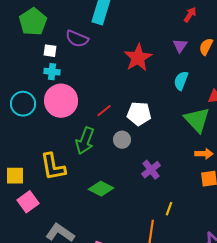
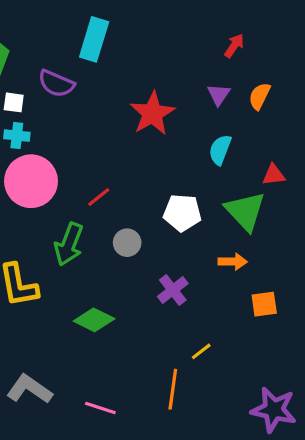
white pentagon: (139, 114) -> (182, 213), moved
orange arrow: (204, 154) -> (233, 262), moved
yellow line: (169, 209) -> (201, 351), turned 32

